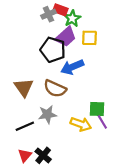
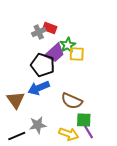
green star: (72, 18) -> (68, 45), moved
blue arrow: (72, 67) -> (39, 88), moved
brown semicircle: (55, 89) -> (72, 101), moved

